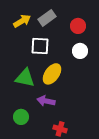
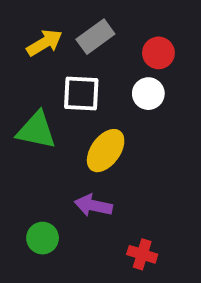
white circle: (80, 51) -> (148, 94), moved
green triangle: (25, 78) -> (36, 130), moved
red cross: (60, 129) -> (142, 254), moved

